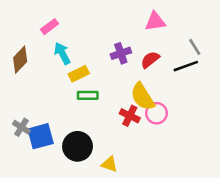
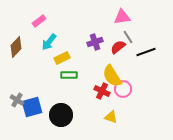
gray line: (195, 47) -> (128, 37), moved
cyan arrow: (62, 53) -> (49, 42), turned -114
yellow triangle: (109, 164) -> (111, 117), moved

